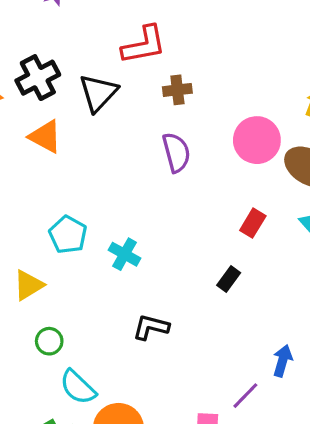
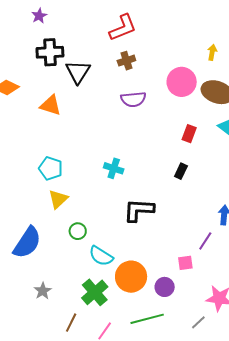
red L-shape: (144, 45) -> (123, 28), moved
black cross: (38, 78) -> (50, 52), moved, turned 36
purple semicircle: (176, 152) -> (133, 99), turned 110
cyan pentagon: (68, 235) -> (51, 168), moved
black L-shape: (151, 327) -> (139, 210), size x1.4

